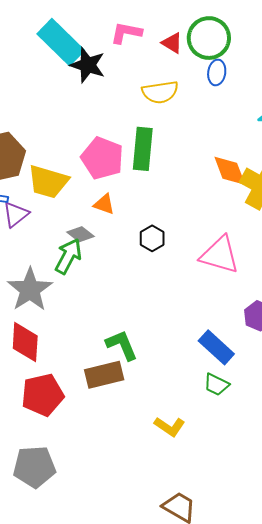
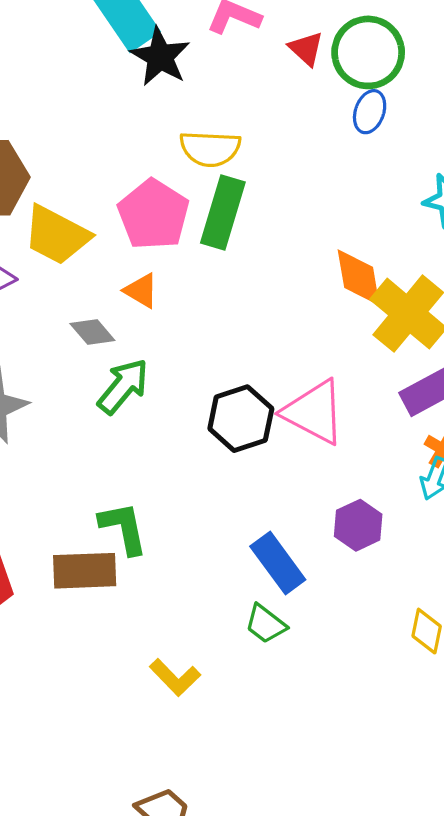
yellow semicircle: (160, 92) -> (210, 149), moved
black hexagon: (152, 238) -> (241, 419), moved, size x1.5
green arrow: (68, 256) -> (123, 386), moved

